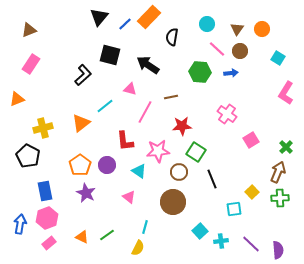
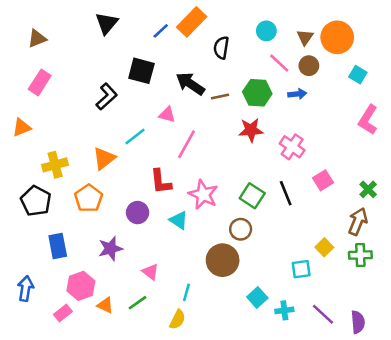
black triangle: (99, 17) -> (107, 23), moved
orange circle: (262, 29) -> (337, 37), size x1.6
brown line: (171, 97) -> (220, 97), moved
red star: (182, 126) -> (251, 130), moved
pink star: (158, 151) -> (203, 194), turned 30
orange pentagon: (80, 165) -> (89, 198), moved
brown circle: (179, 172) -> (241, 229), moved
black line: (212, 179) -> (286, 193), moved
purple star: (86, 193) -> (110, 249), turned 30
pink triangle: (129, 197) -> (150, 272), moved
pink hexagon: (47, 218) -> (81, 286), moved

